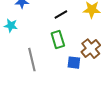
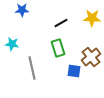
cyan star: (11, 26) -> (12, 44), moved

